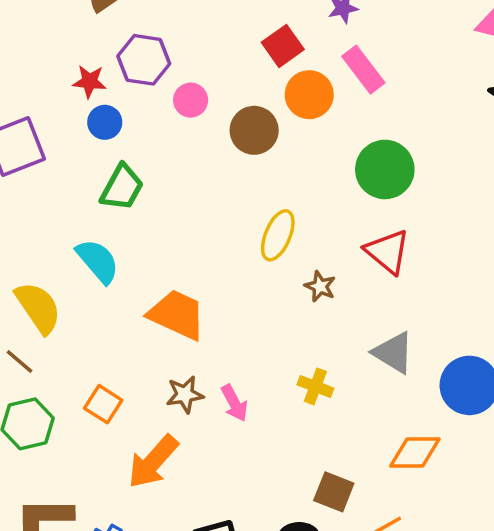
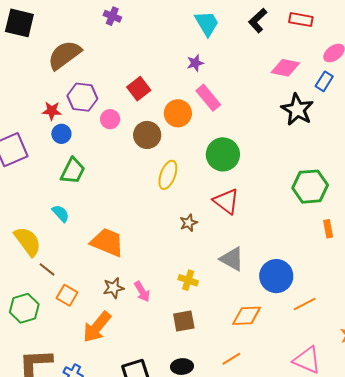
red square: (283, 46) -> (139, 89), moved
yellow ellipse: (278, 235) -> (168, 175), moved
cyan semicircle: (98, 261) -> (61, 213), size x0.7
brown star: (320, 286) -> (189, 223), turned 30
brown line: (19, 361) -> (47, 269), moved
brown square: (334, 492) -> (184, 321), moved, turned -30

